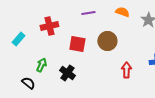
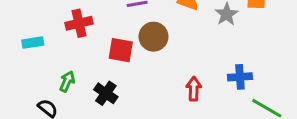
cyan rectangle: (18, 39) -> (33, 43), turned 40
brown circle: (107, 41) -> (153, 37), moved

